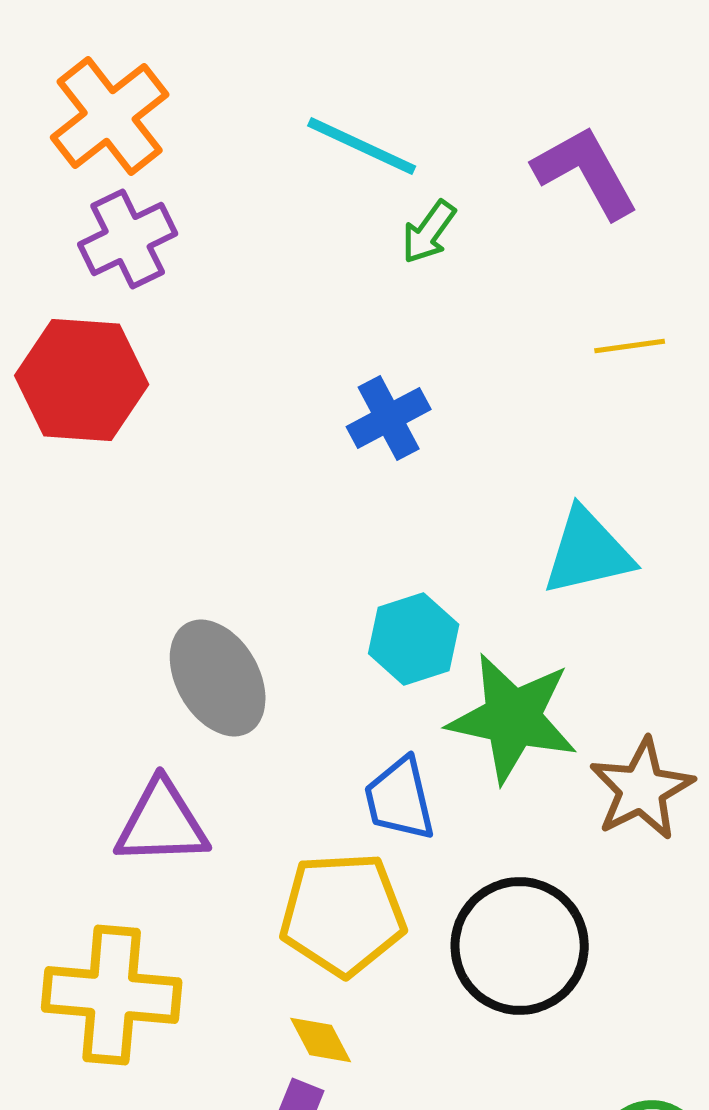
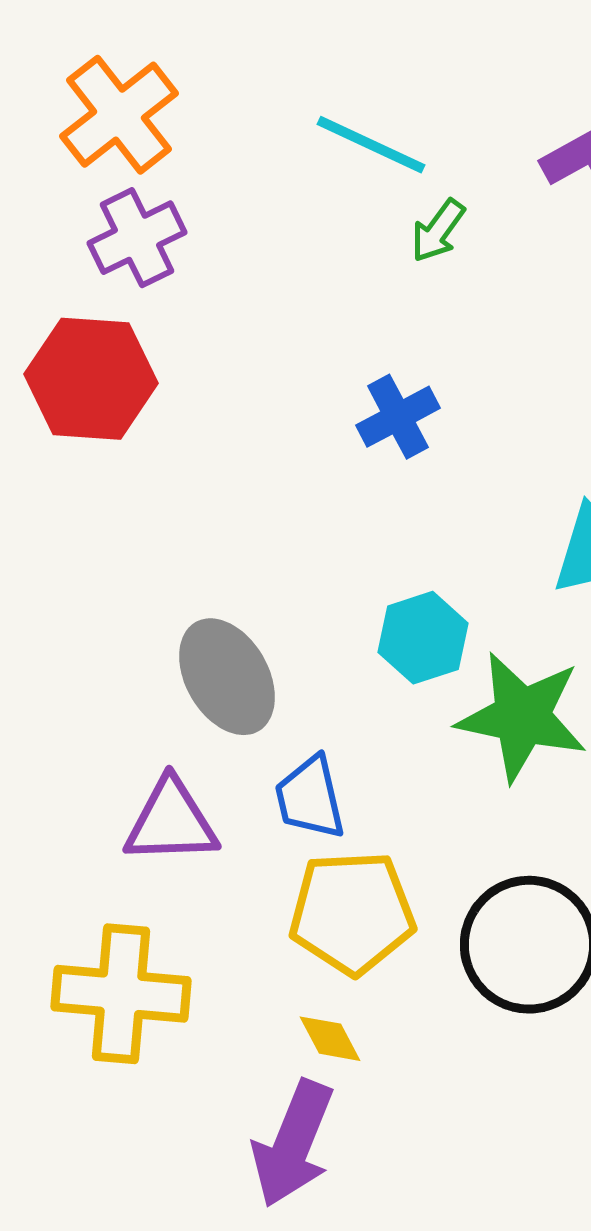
blue trapezoid: (400, 799) -> (310, 798), moved

